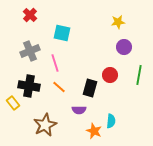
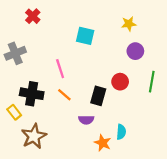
cyan square: (62, 33) -> (85, 36), moved
gray cross: (30, 51) -> (15, 53), moved
brown star: (45, 125) -> (34, 136), moved

